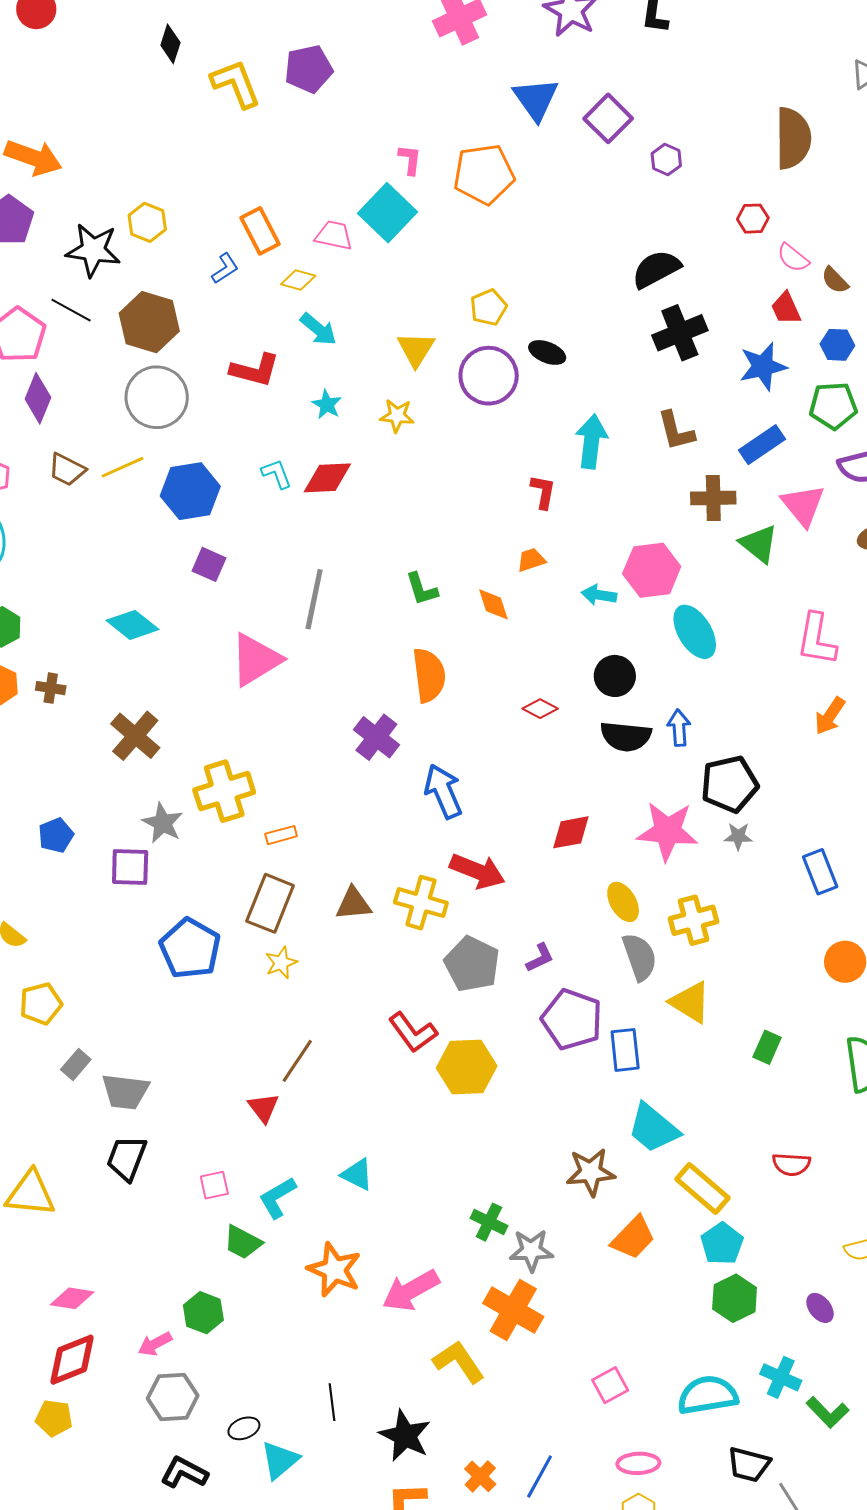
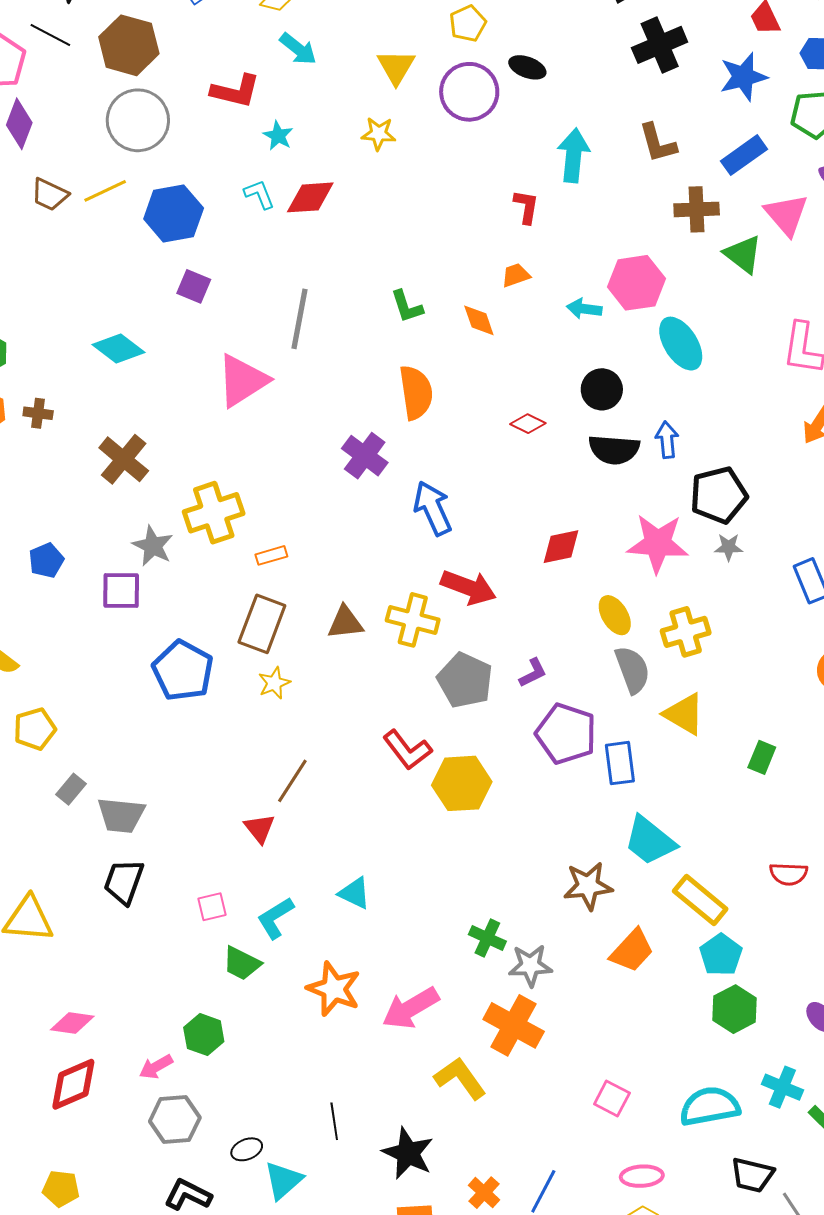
cyan star: (327, 404) -> (278, 136), moved
pink square: (610, 1385) -> (612, 1098), turned -33
yellow pentagon: (54, 1418) -> (61, 1189), moved

